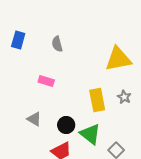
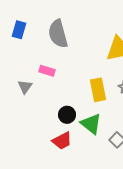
gray semicircle: (57, 44) -> (58, 34), size x1.8
gray triangle: (34, 119) -> (25, 87), moved, turned 35

